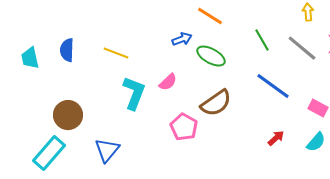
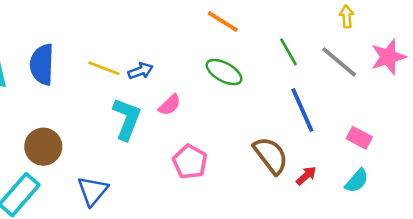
blue arrow: (182, 39) -> (141, 71), moved
blue semicircle: (67, 50) -> (42, 64), size x1.4
blue line: (273, 86) -> (302, 110), turned 30
brown semicircle: (216, 103) -> (271, 155), moved, turned -92

